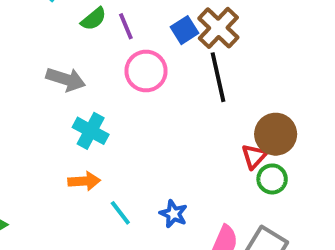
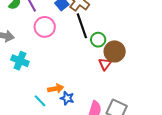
green circle: (272, 179) -> (98, 40), moved
orange arrow: (84, 181) -> (56, 89), moved

